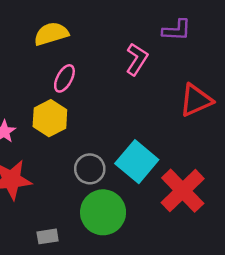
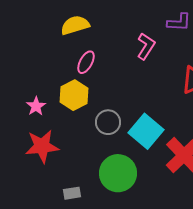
gray circle: (90, 169) -> (108, 122), moved

